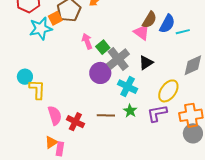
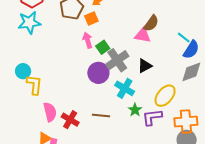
orange square: (55, 18) -> (91, 19), moved
blue semicircle: (167, 24) -> (191, 50), moved
cyan star: (41, 28) -> (29, 23), moved
pink triangle: (142, 32) -> (143, 35), turned -30
cyan line: (183, 32) -> (184, 38), turned 48
green star: (130, 111) -> (135, 110), moved

